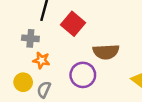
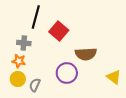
orange star: (41, 60) -> (19, 61), moved

